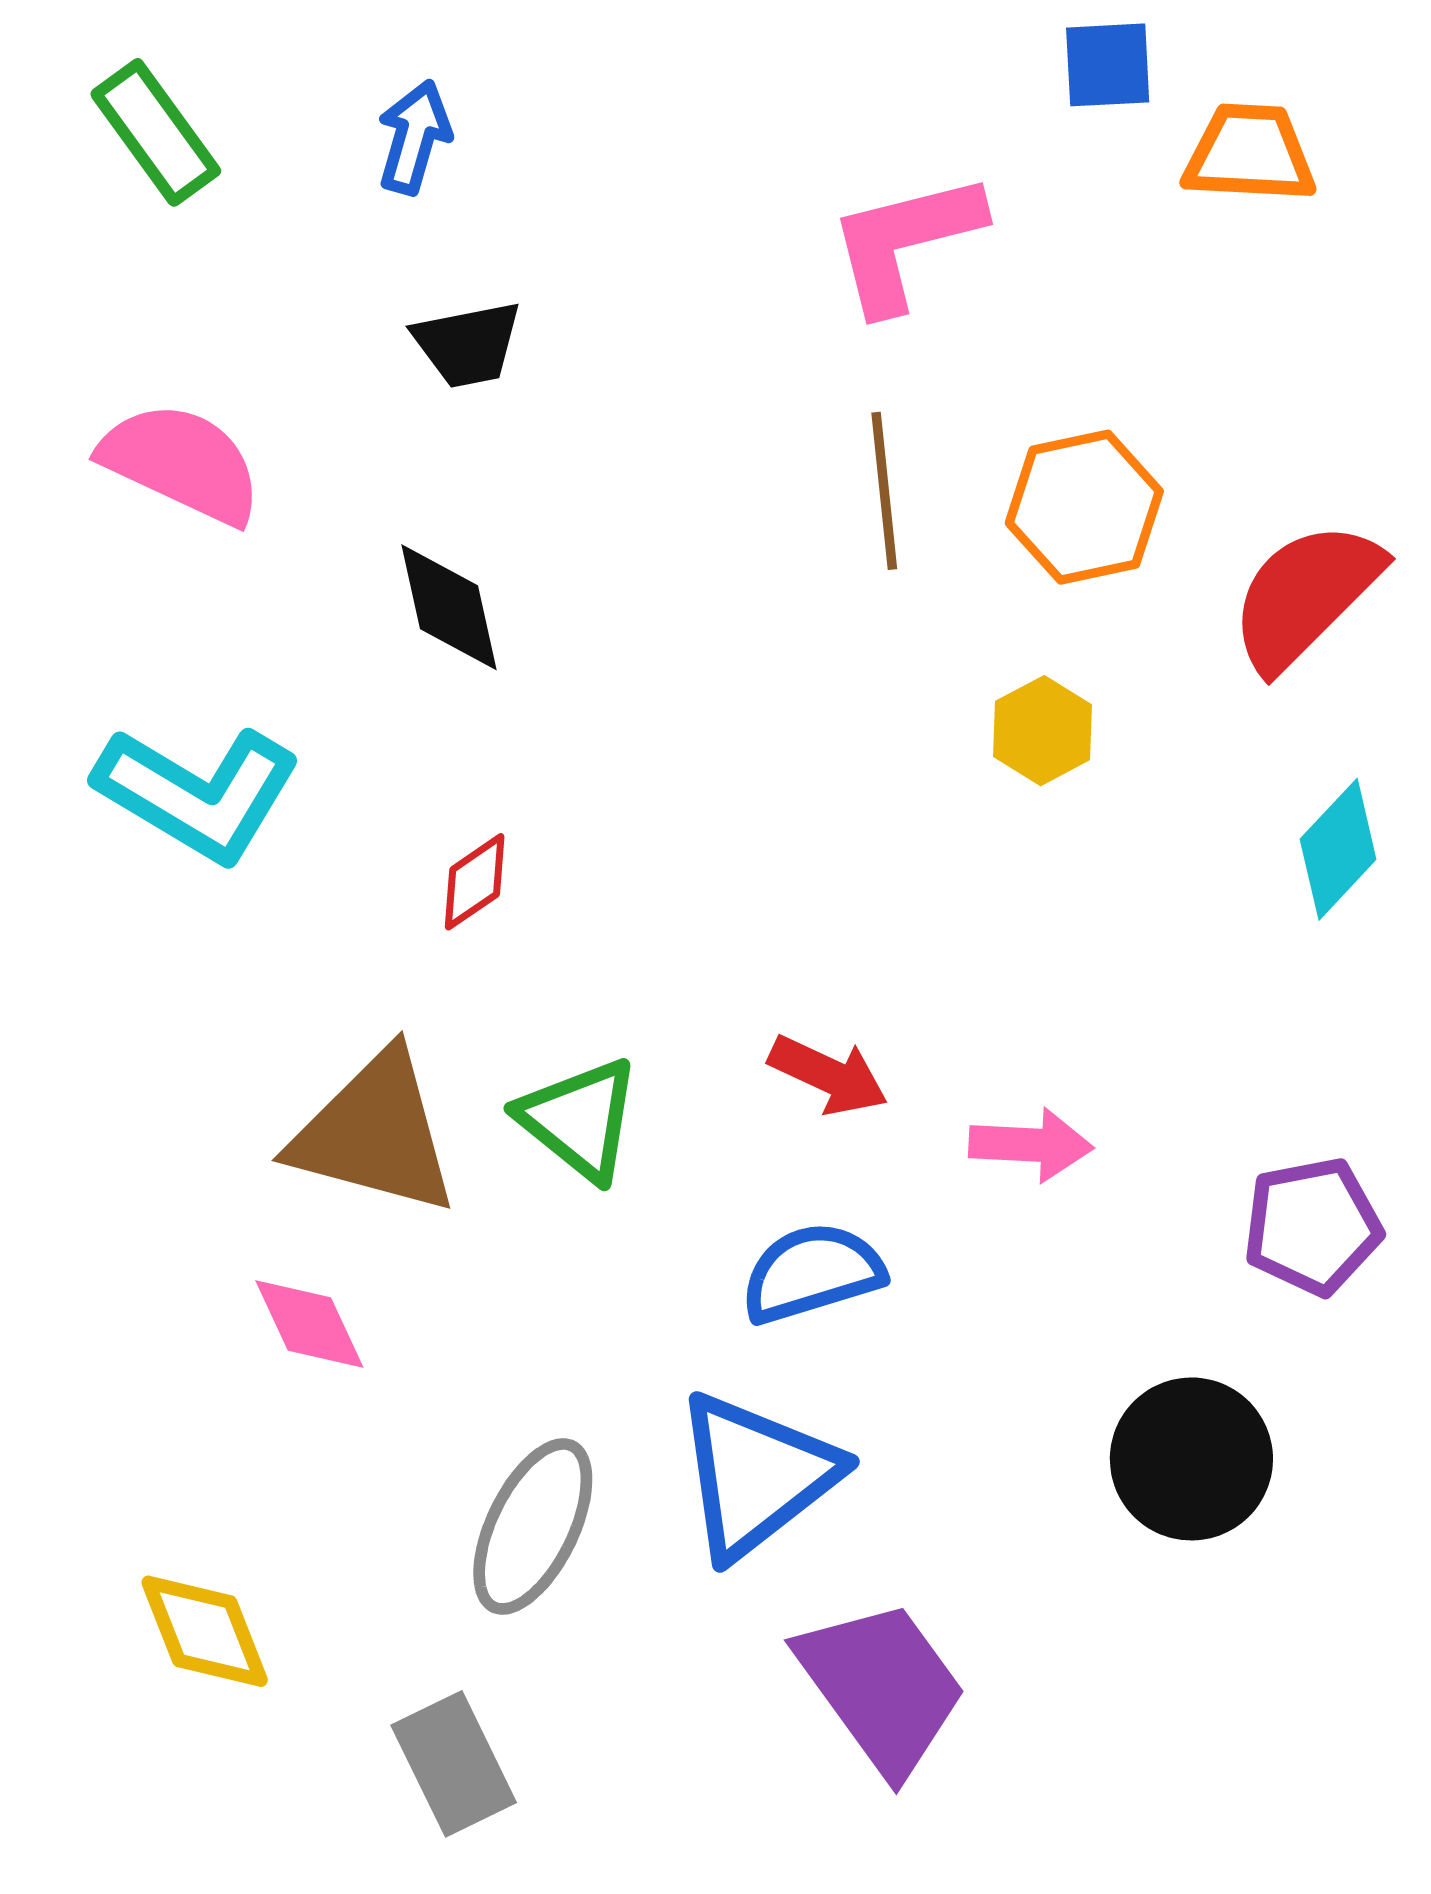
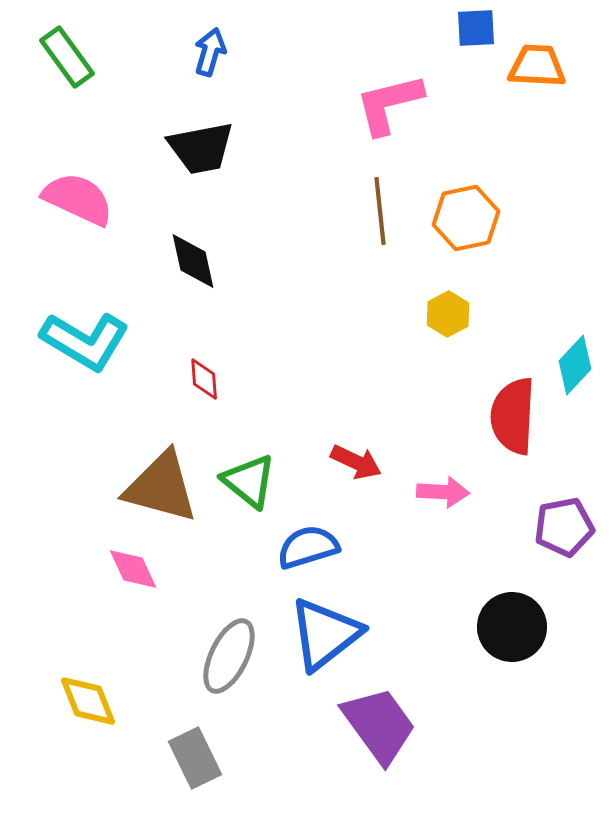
blue arrow: (414, 137) -> (210, 52), moved
black trapezoid: (468, 344) -> (201, 148), size x1.4
red semicircle: (1305, 596) -> (513, 416), moved, turned -42
red diamond: (475, 882) -> (204, 379), turned -60
blue semicircle: (812, 1273) -> (308, 547), moved

